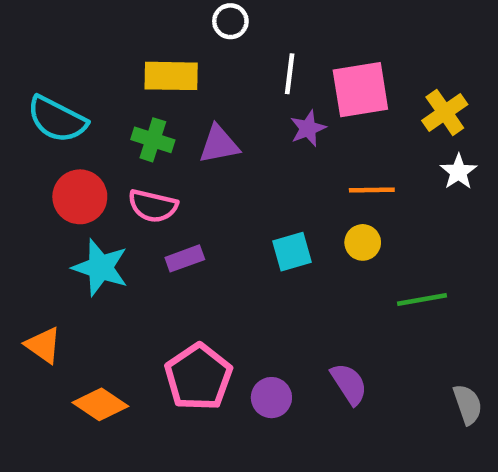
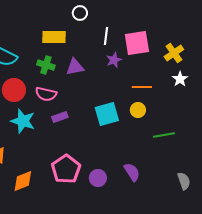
cyan square: (292, 252) -> (107, 114), size x1.4
orange diamond: (100, 404) -> (23, 181), turned -55

